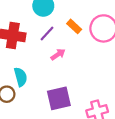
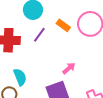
pink arrow: (58, 54) -> (69, 68), moved

